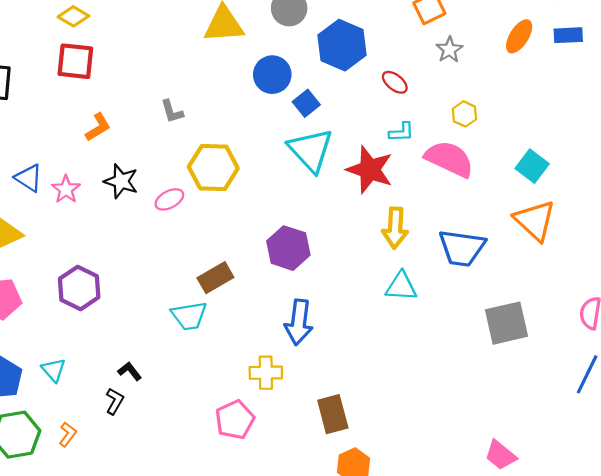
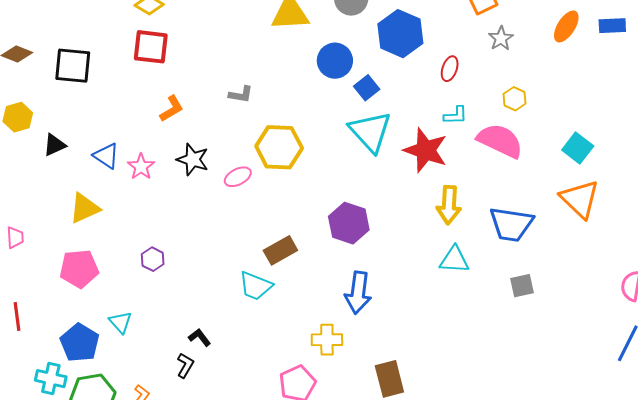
red ellipse: (395, 82) -> (450, 69), turned 70
gray L-shape: (172, 111) -> (241, 94), turned -65
purple hexagon: (79, 288) -> (153, 259), size x0.6
cyan trapezoid: (189, 316) -> (256, 286), turned 30
gray square: (507, 323) -> (522, 286), moved, size x0.6
cyan triangle: (54, 370) -> (120, 322), moved

